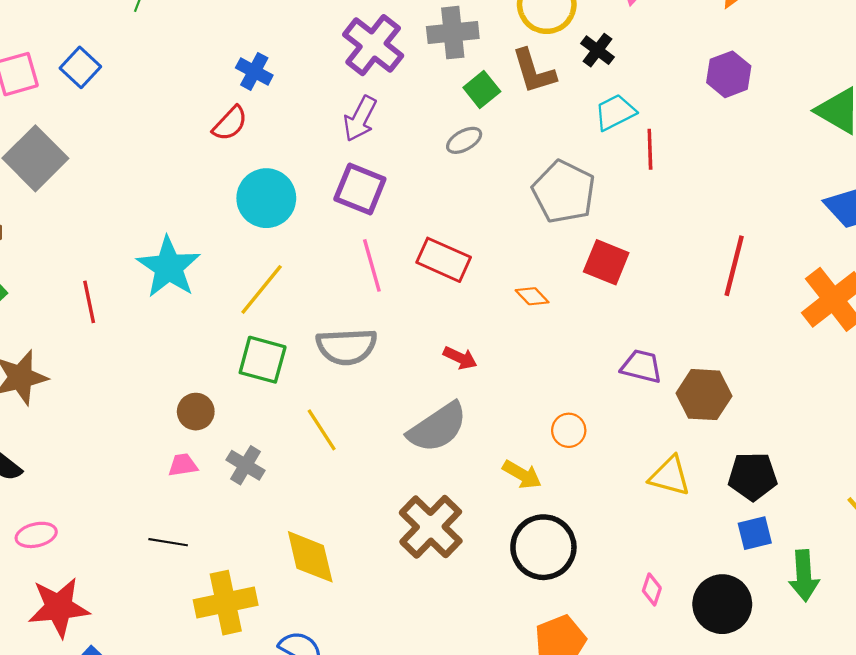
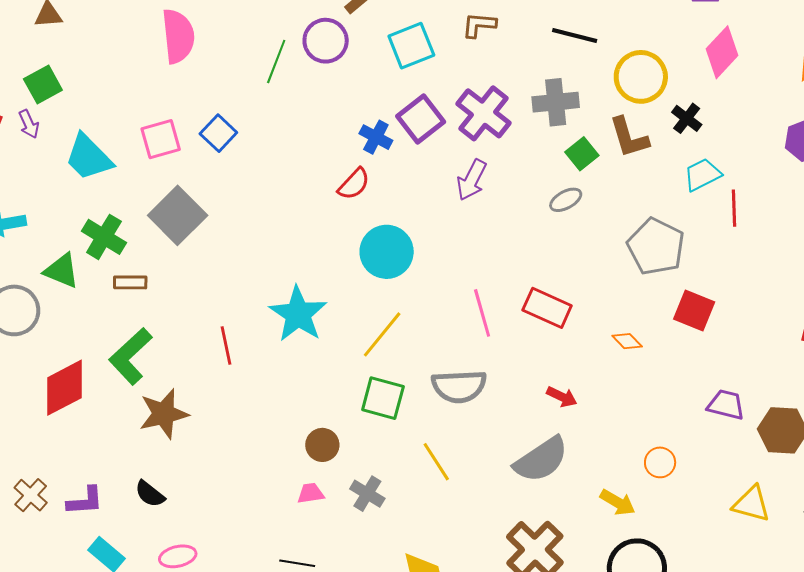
purple square: (360, 189) -> (421, 119), moved, turned 30

